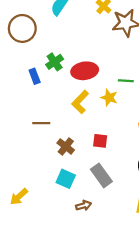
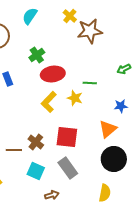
green cross: (55, 62) -> (37, 55), moved
brown line: (41, 123) -> (14, 150), moved
red square: (100, 141) -> (67, 137), size x1.6

